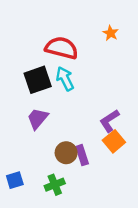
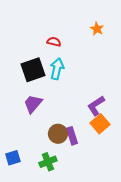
red semicircle: (62, 48) -> (54, 42), size x0.5
cyan arrow: (65, 79) -> (57, 69), turned 40

